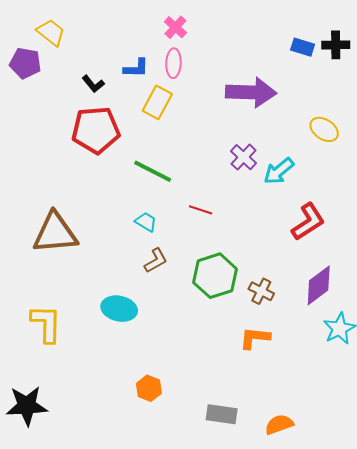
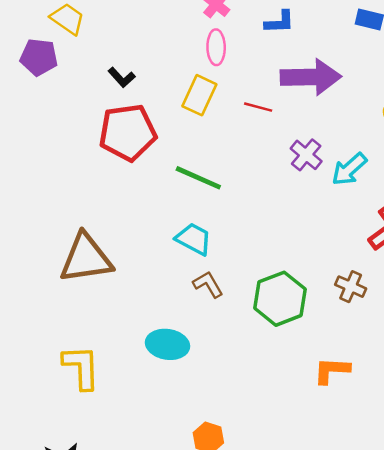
blue L-shape: (136, 68) -> (280, 22), moved
red line: (201, 210) -> (258, 107), moved
cyan trapezoid: (146, 222) -> (194, 239), size x1.4
brown L-shape: (156, 261) -> (208, 284), turned -88
brown cross: (261, 291) -> (351, 287), moved

